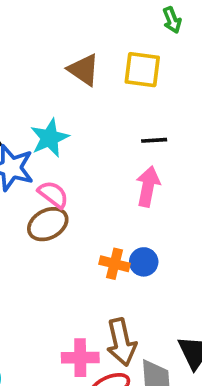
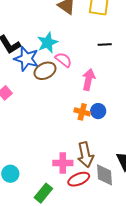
pink arrow: (148, 186) -> (89, 80), moved
pink semicircle: (53, 194) -> (63, 60), moved
brown ellipse: (48, 224) -> (45, 71), moved

